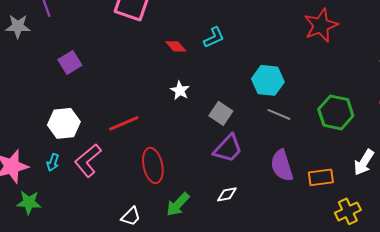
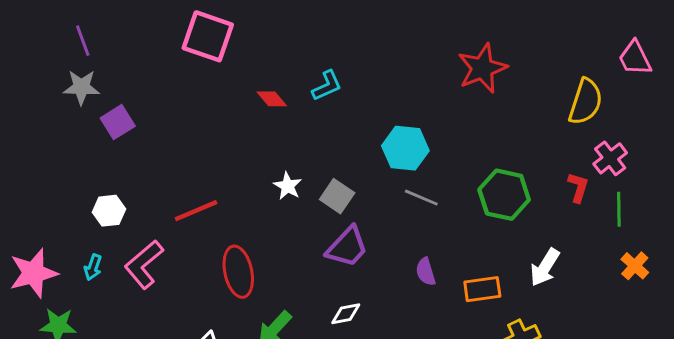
gray star: (18, 26) -> (81, 87), moved
white star: (180, 90) -> (288, 186), moved
white hexagon: (64, 123) -> (109, 211), size x0.7
purple semicircle: (282, 165) -> (426, 272), size x0.6

